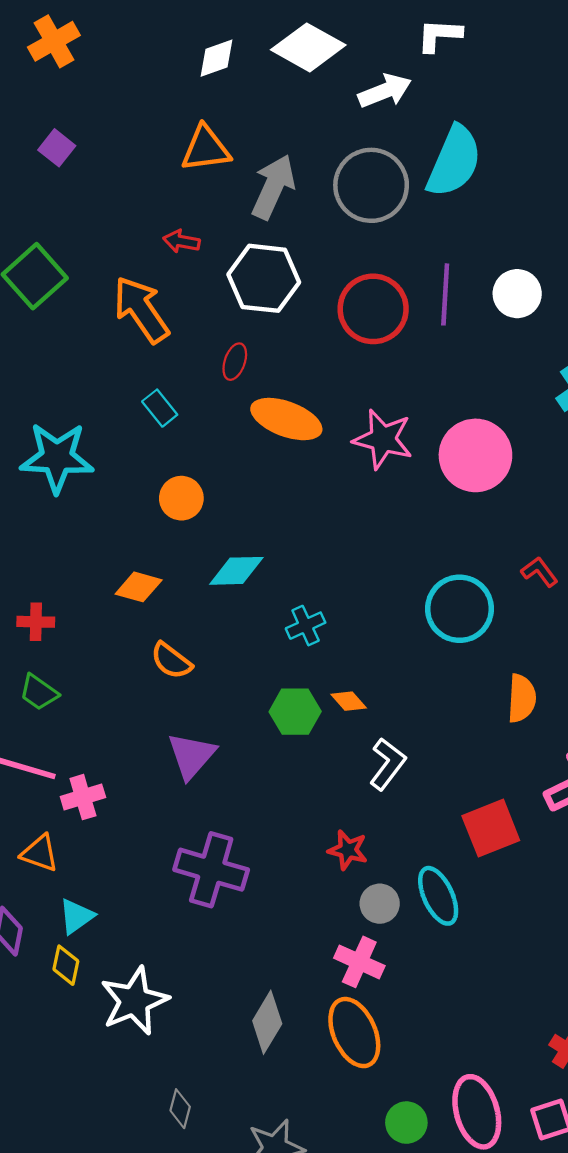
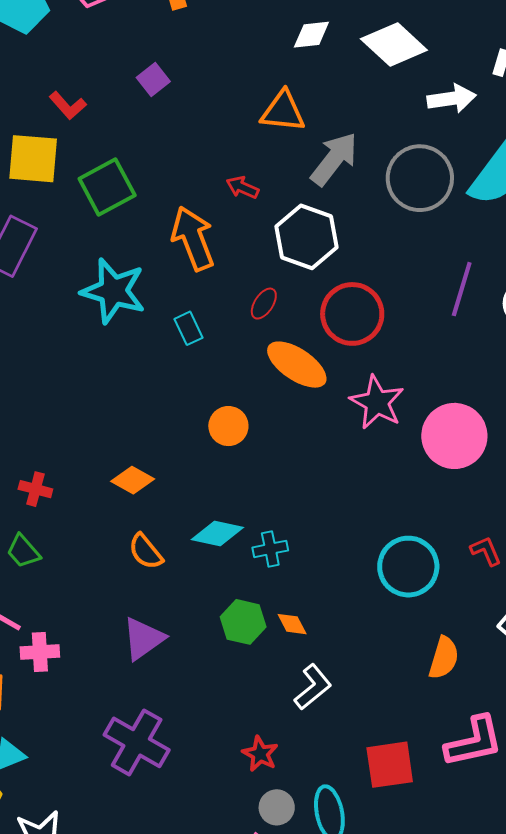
red circle: (373, 309) -> (352, 314), moved
cyan star: (57, 458) -> (113, 291), moved
orange circle: (181, 498) -> (228, 426), moved
cyan diamond: (236, 571) -> (217, 533), moved

